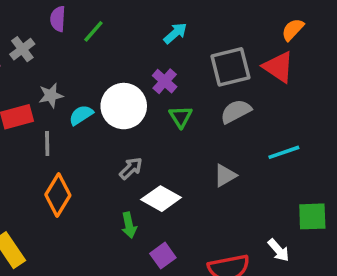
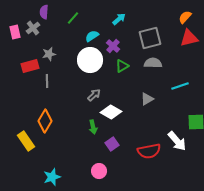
purple semicircle: (58, 19) -> (44, 12), moved
red triangle: (278, 67) -> (189, 38), moved, turned -48
gray semicircle: (236, 111) -> (153, 63), turned 30
cyan semicircle: (81, 115) -> (92, 36), moved
green triangle: (181, 117) -> (122, 66), turned 32
orange diamond: (58, 195) -> (45, 121), moved
white arrow: (278, 250) -> (177, 141), size x1.5

